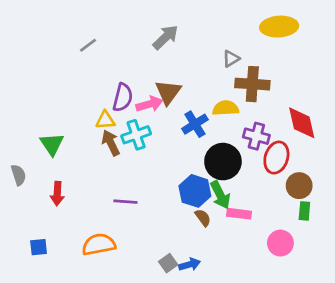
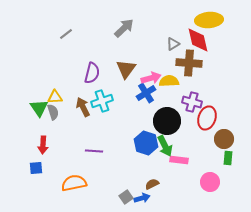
pink arrow: (149, 104) -> (151, 78), moved
yellow triangle: (105, 120) -> (55, 97), moved
red diamond: (302, 123) -> (198, 40), moved
gray semicircle: (19, 175) -> (53, 112), moved
brown semicircle: (203, 218) -> (152, 184), moved, turned -80
blue square: (39, 247) -> (36, 168), moved

